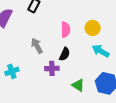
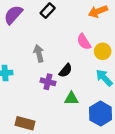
pink semicircle: (65, 30) -> (84, 42), moved, turned 133
green triangle: (78, 85) -> (71, 98), moved, turned -48

